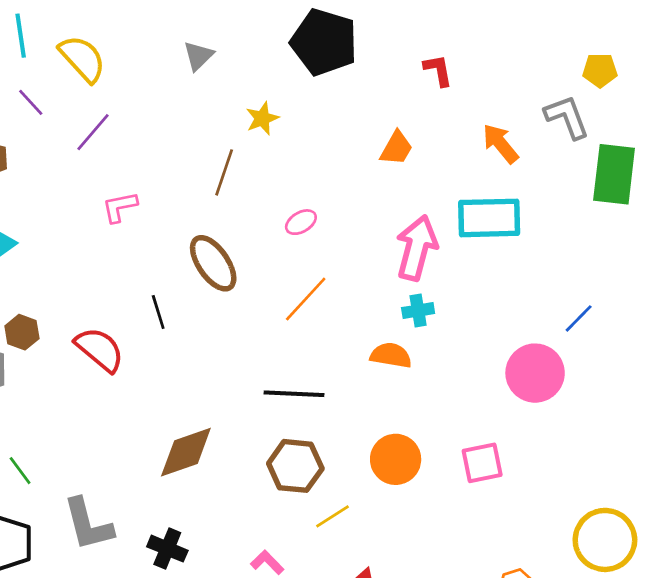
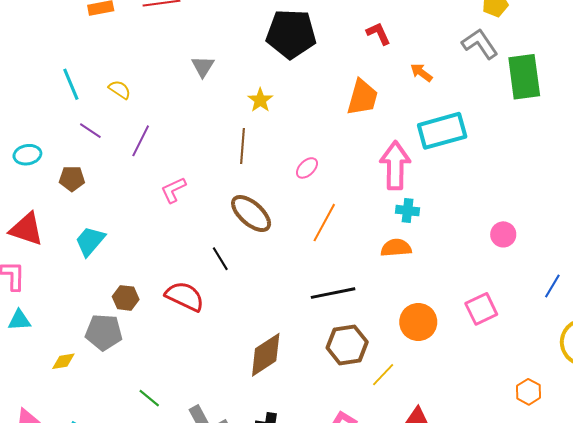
yellow semicircle: (82, 59) -> (120, 90), size x0.6
orange arrow: (500, 144) -> (421, 73), moved, size x0.7
orange trapezoid: (396, 148) -> (362, 97), size x1.4
cyan cross: (418, 311) -> (408, 211), turned 30
blue line: (579, 318) -> (552, 286), moved
pink circle: (535, 373) -> (503, 234), size x0.6

